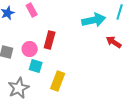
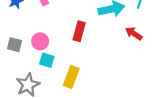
red rectangle: (50, 40) -> (79, 31), moved

